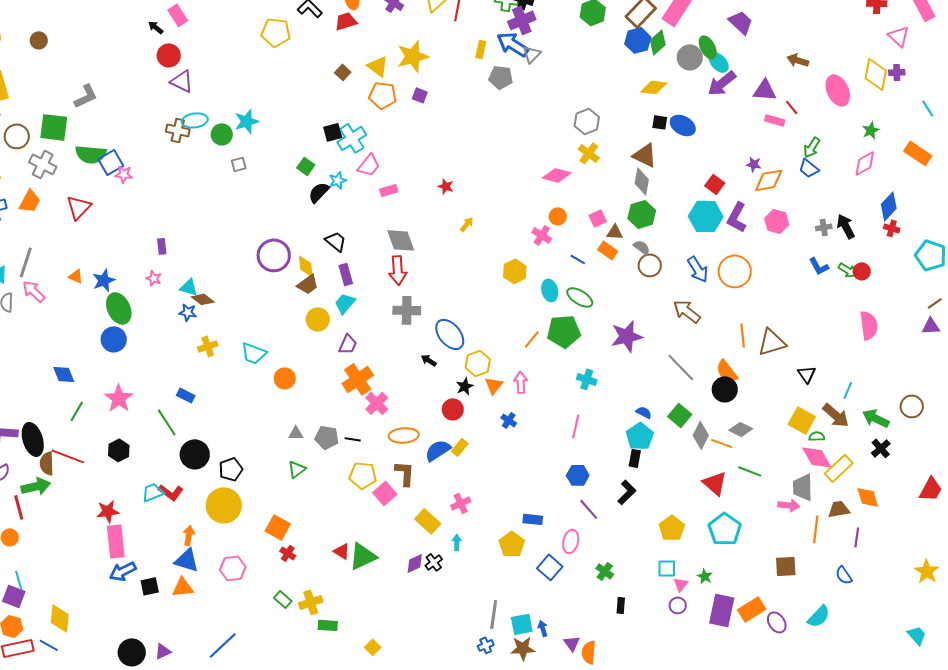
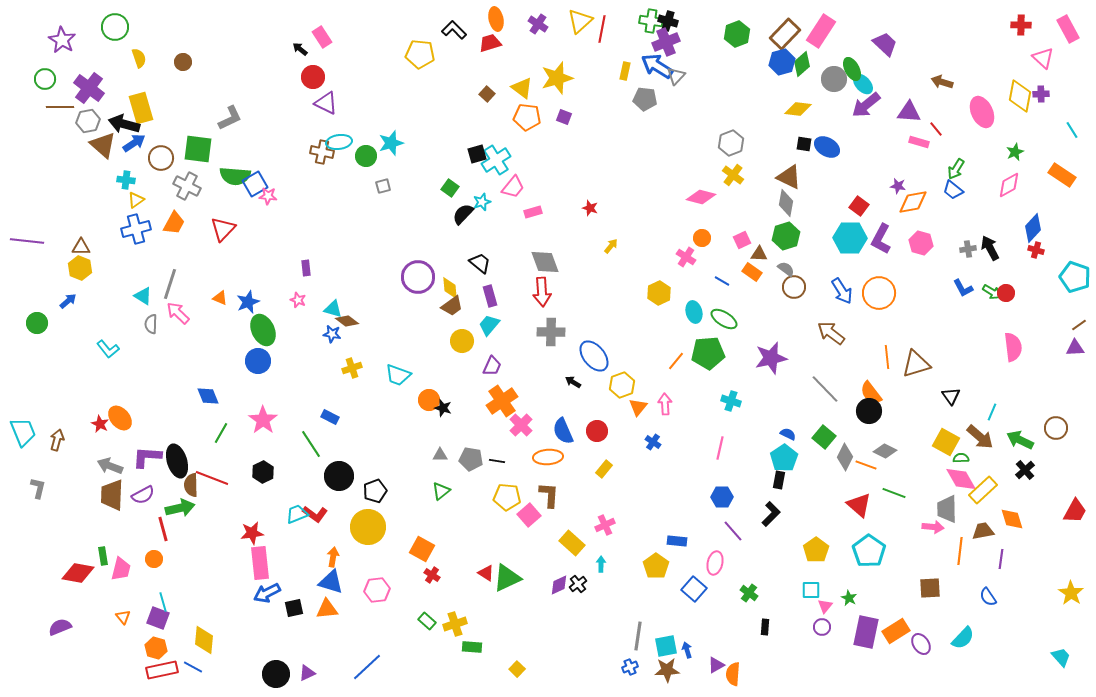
black star: (465, 386) -> (443, 408), moved, turned -30
blue semicircle: (438, 450) -> (563, 431), moved, turned -80
purple triangle: (572, 643) -> (716, 665), turned 36

